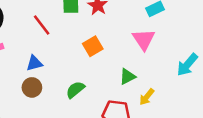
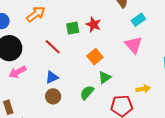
green triangle: (127, 77) -> (105, 77), moved
yellow arrow: (147, 97) -> (143, 89), turned -128

